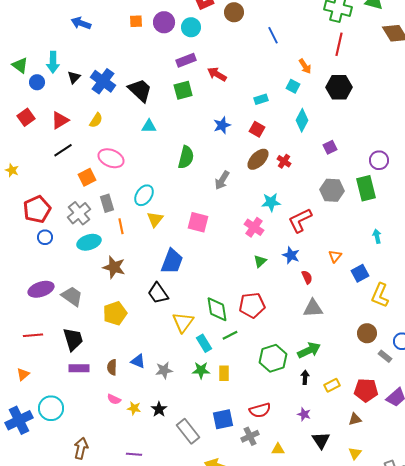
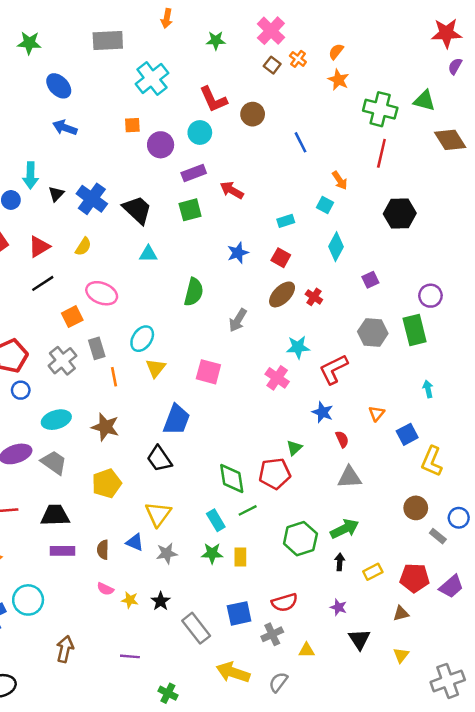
purple circle: (164, 22) -> (161, 145), moved
black hexagon: (339, 87) -> (400, 213), moved
cyan ellipse: (89, 242) -> (56, 420), moved
green triangle: (260, 261) -> (294, 448), moved
yellow triangle: (183, 322) -> (158, 514), moved
black trapezoid: (73, 339) -> (55, 515), turned -75

